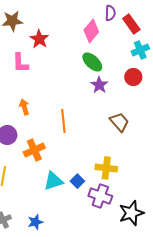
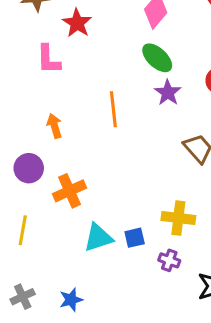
orange line: (63, 121) -> (113, 109), moved
blue square: (77, 181) -> (135, 238), turned 32
purple cross: (100, 196) -> (169, 260), size x0.6

